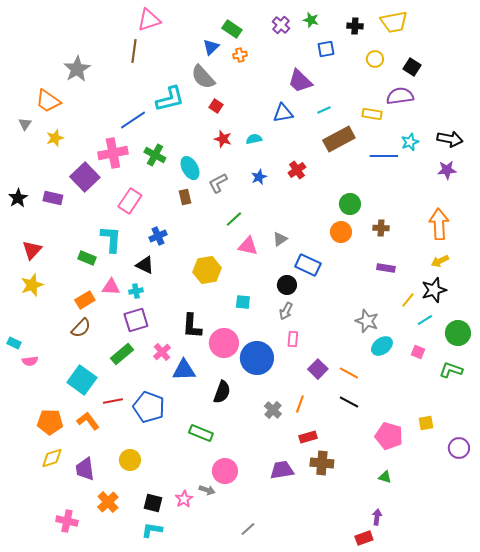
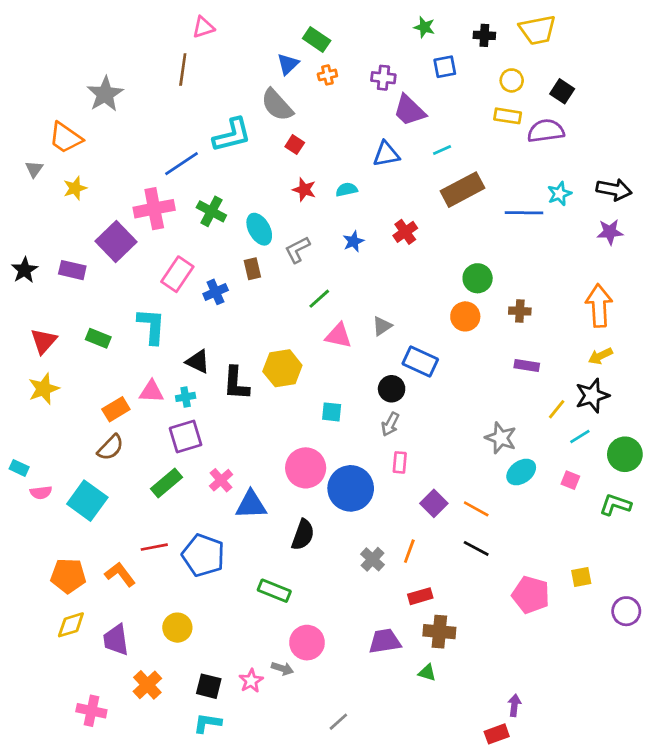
pink triangle: (149, 20) -> (203, 27), size x0.7
purple cross: (281, 25) -> (383, 78), moved, turned -36
yellow rectangle: (372, 114) -> (508, 116), moved
blue cross: (158, 236) -> (216, 292), moved
green rectangle: (87, 258) -> (98, 338), moved
black L-shape: (192, 326) -> (236, 383), moved
cyan square: (82, 380) -> (87, 501), moved
green triangle: (385, 477) -> (427, 673), moved

